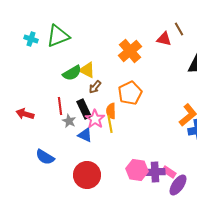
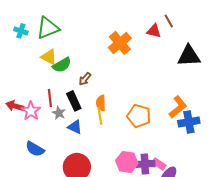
yellow triangle: (87, 70) -> (49, 57), moved
orange pentagon: (130, 93) -> (139, 116), moved, turned -30
pink star: (95, 119) -> (31, 111), moved

